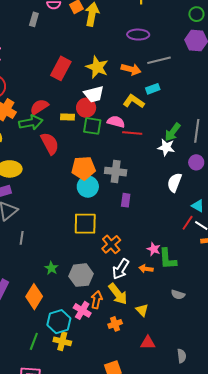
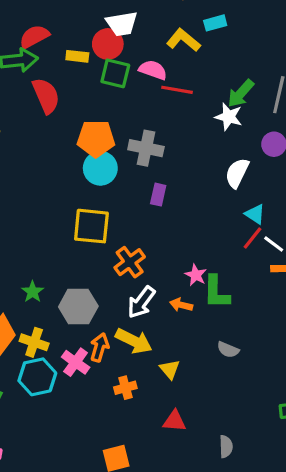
cyan triangle: (198, 206) -> (255, 214), moved
yellow arrow: (118, 294) -> (134, 341), turned -30
yellow cross: (62, 341) -> (34, 342), moved

